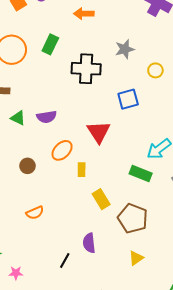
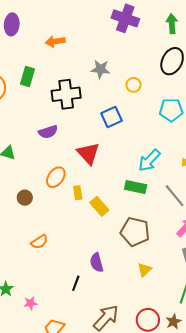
gray star: (125, 49) -> (100, 69), turned 30
purple semicircle: (47, 117) -> (48, 132), moved
yellow rectangle: (101, 199) -> (99, 206), moved

